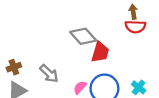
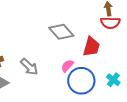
red trapezoid: (100, 52) -> (91, 47), moved
pink semicircle: (80, 87) -> (67, 66), moved

